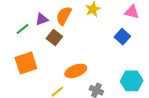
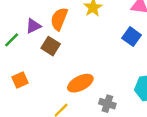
orange square: (26, 63) -> (20, 80), size x0.6

